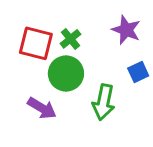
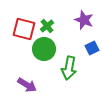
purple arrow: (42, 108) -> (27, 85), moved

